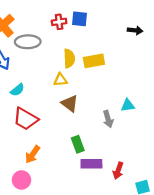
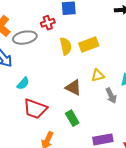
red cross: (59, 22) -> (48, 23), moved
yellow triangle: (60, 80) -> (98, 75), moved
green rectangle: (78, 144) -> (72, 118), moved

